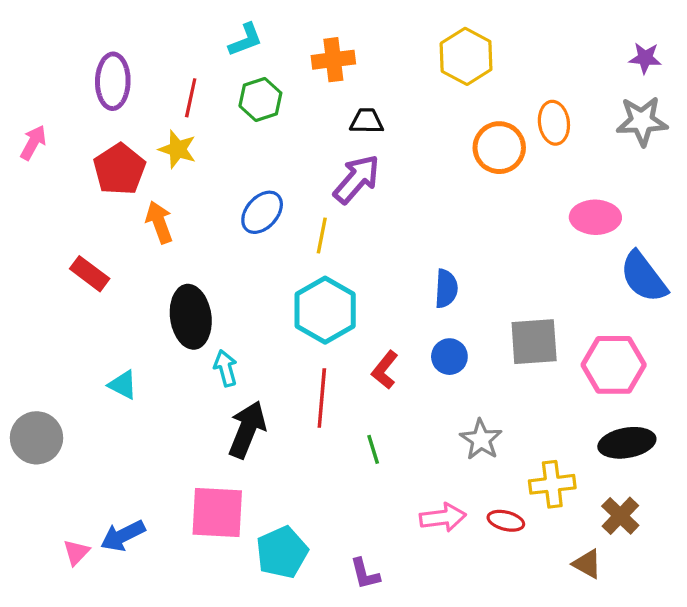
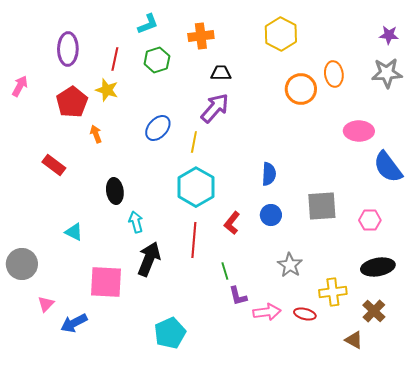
orange arrow: (159, 222) -> (96, 134), size x0.7
black ellipse: (191, 317) -> (115, 191), size x0.7
pink hexagon: (614, 365) -> (370, 220), size x0.6
pink square: (217, 512) -> (106, 282), moved
pink triangle: (76, 552) -> (46, 304), moved
purple L-shape: (365, 574) -> (238, 296), moved

